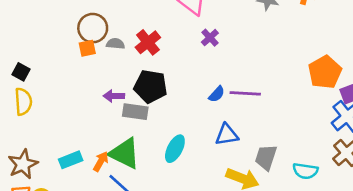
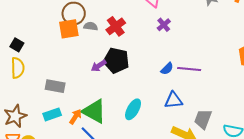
orange square: (87, 48) -> (69, 29), size x1.5
purple arrow: (114, 96) -> (99, 66), moved, turned -35
gray rectangle: (135, 112) -> (55, 86), moved

